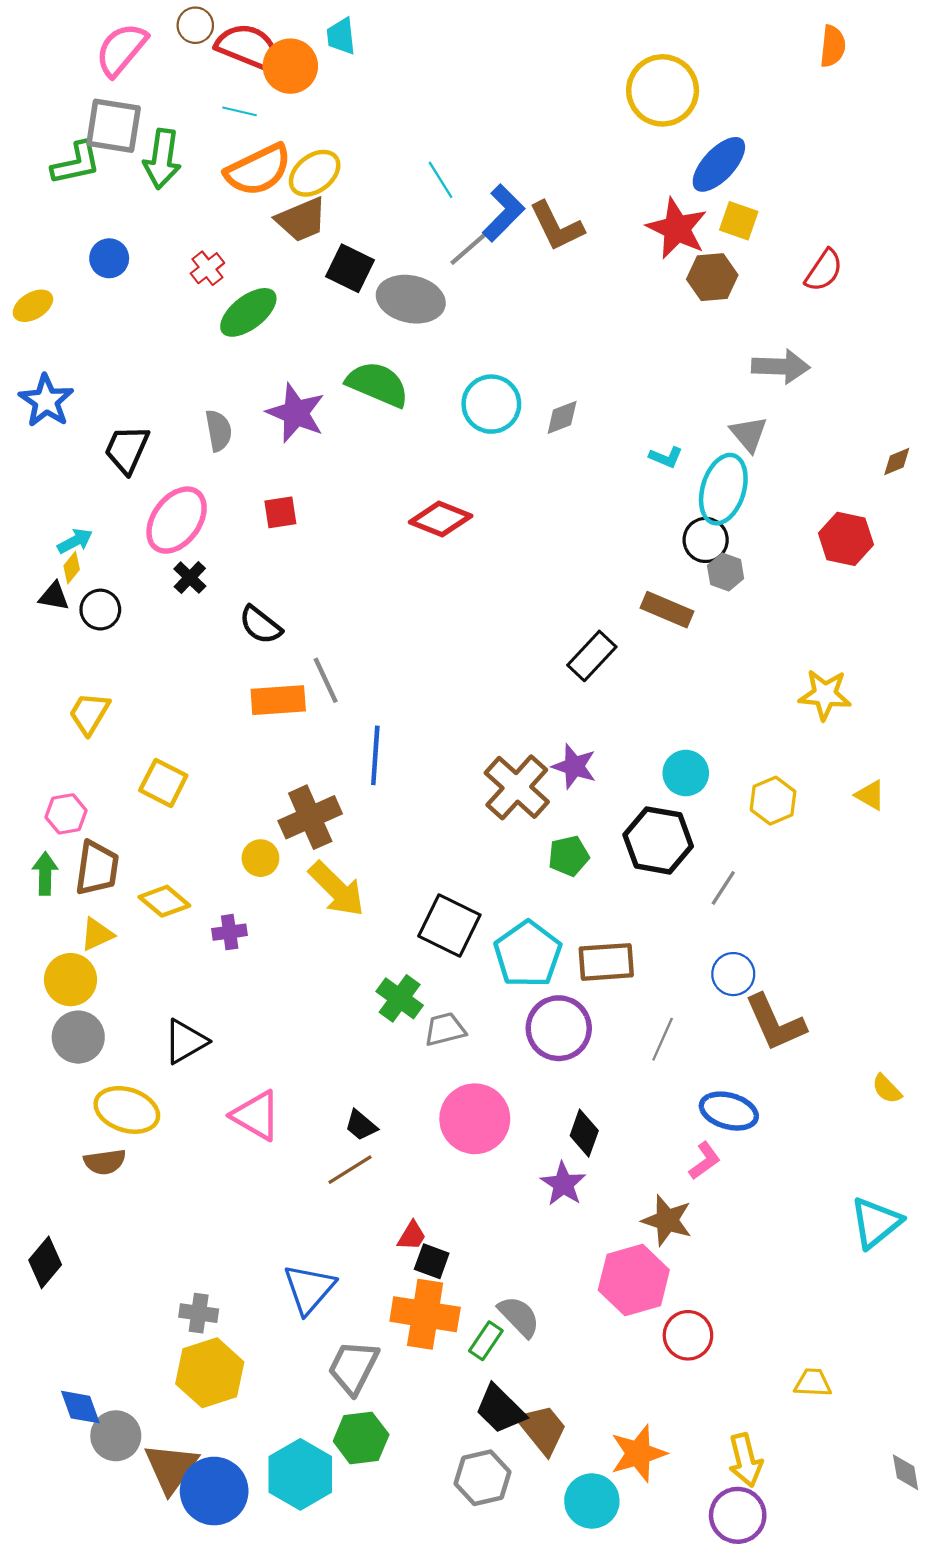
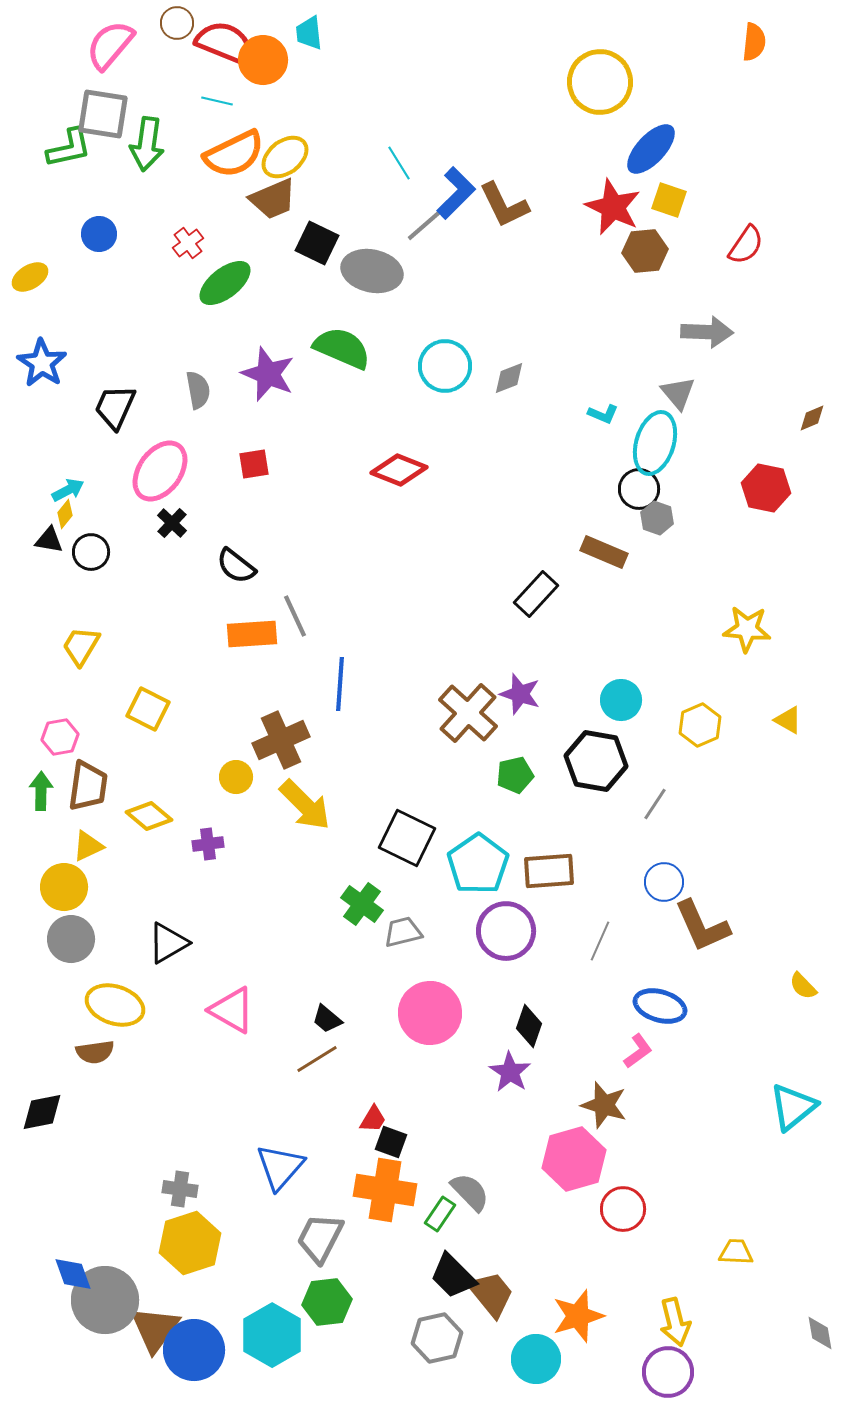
black diamond: (45, 1262) -> (42, 1112), moved, turned 39
gray circle: (116, 1436) -> (105, 1300), size x1.5

